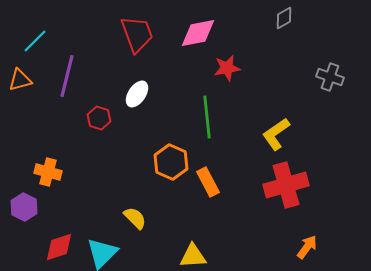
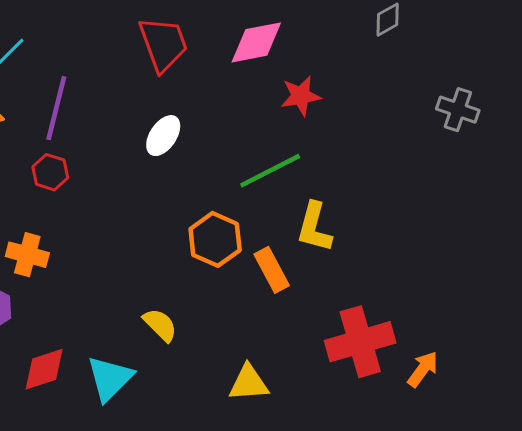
green line: (207, 117) -> (270, 171), turned 69
red hexagon: (99, 118) -> (50, 172), moved
yellow L-shape: (276, 134) -> (314, 227), moved, turned -40
red cross: (286, 185) -> (360, 342), moved

